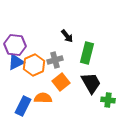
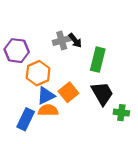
gray cross: (55, 60) -> (62, 40), moved
blue triangle: (16, 62) -> (46, 96), moved

